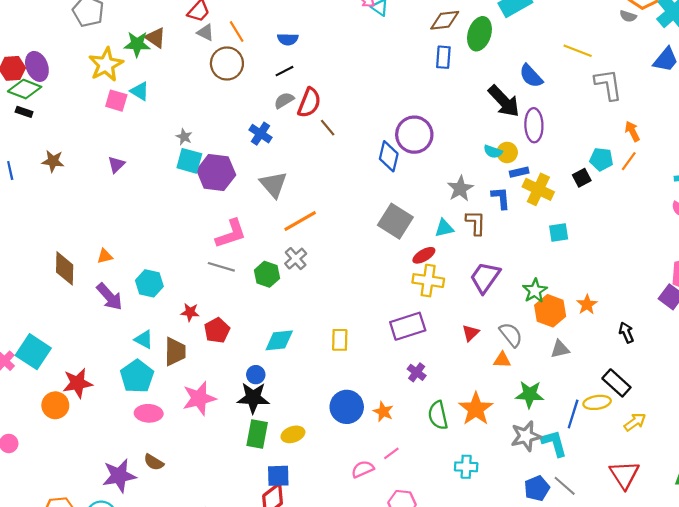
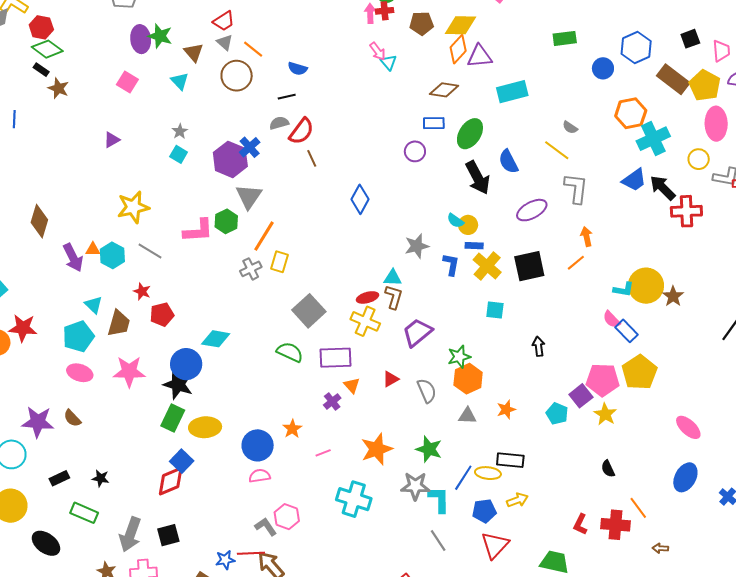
gray semicircle: (628, 16) -> (570, 127), moved
orange line: (237, 32) -> (253, 49), turned -35
green ellipse: (479, 34) -> (470, 134), moved
brown triangle: (155, 38) -> (194, 52), moved
blue rectangle: (443, 57) -> (434, 123), turned 70
yellow star: (106, 64) -> (133, 207), moved
purple ellipse: (37, 66) -> (141, 39), moved
cyan triangle: (140, 91) -> (180, 81), moved
purple ellipse: (534, 125) -> (532, 210), moved, turned 48
purple circle: (414, 135) -> (415, 151), moved, size x0.6
cyan pentagon: (601, 159) -> (557, 414), moved
brown star: (53, 161) -> (58, 88), moved
cyan square: (189, 161) -> (179, 154), size x0.7
purple hexagon: (216, 172) -> (230, 159), moved
black square: (582, 178) -> (529, 266), size x1.8
orange line: (300, 221) -> (264, 236), turned -44
gray square: (395, 221) -> (309, 311), moved
brown L-shape: (476, 223) -> (394, 297), moved
orange triangle: (105, 256) -> (93, 249), moved
gray line: (221, 267) -> (150, 251), moved
green hexagon: (267, 274) -> (226, 221), moved
orange star: (587, 305) -> (506, 410), moved
black arrow: (626, 333) -> (539, 346), moved
yellow rectangle: (340, 340) -> (280, 262), moved
orange triangle: (502, 360) -> (352, 385), moved, turned 30
blue circle: (256, 375) -> (186, 364), size x1.8
black rectangle: (616, 383) -> (510, 460), turned -52
blue circle: (347, 407) -> (258, 445), moved
green semicircle: (438, 415) -> (290, 352), moved, turned 112
yellow ellipse: (293, 434) -> (205, 427), size x1.4
pink line: (391, 453) -> (323, 453), moved
cyan cross: (466, 467) -> (354, 499), size x1.6
blue square: (278, 476) -> (182, 461), turned 30
blue pentagon: (537, 488) -> (484, 511), moved

